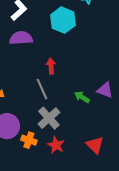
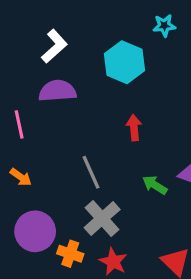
red arrow: (51, 66) -> (134, 128), moved

